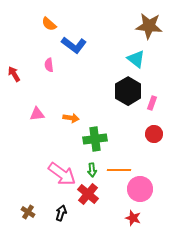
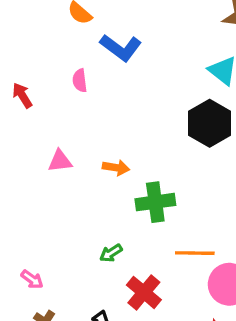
green arrow: (92, 170) -> (111, 253), moved, turned 64
pink arrow: (62, 174) -> (32, 279), moved, size x0.5

